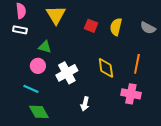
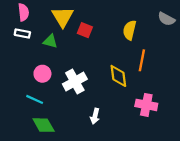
red square: (91, 26) -> (85, 30), moved
gray semicircle: (148, 28) -> (166, 19), moved
green triangle: (45, 47) -> (50, 41), moved
orange line: (137, 64) -> (142, 60), moved

